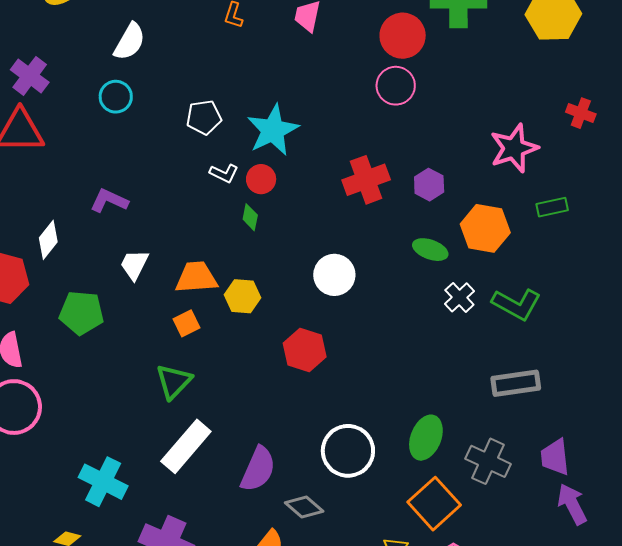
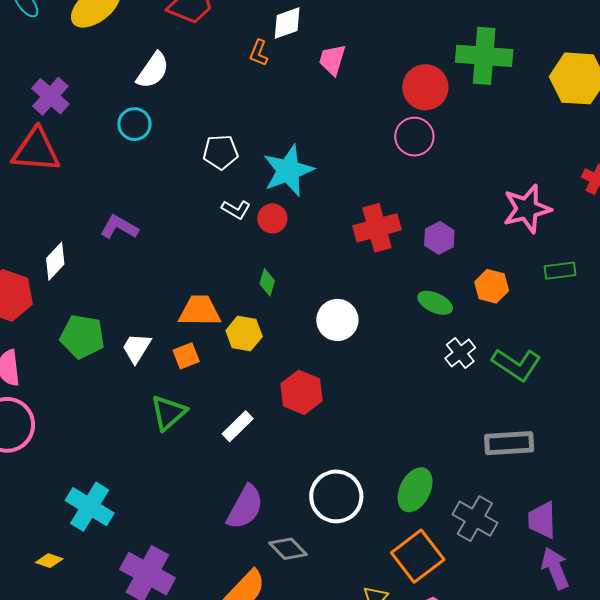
green diamond: (250, 217) -> (267, 282), moved
orange hexagon: (485, 228) -> (492, 286), size x0.7
white trapezoid: (134, 265) -> (137, 348), moved
white rectangle: (186, 446) -> (238, 426), moved, size x0.6

